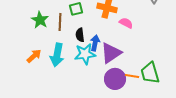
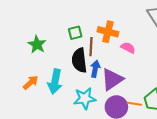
brown line: (60, 22) -> (91, 47), moved
black semicircle: (80, 35) -> (79, 60), size x1.6
cyan star: (85, 54) -> (85, 98), moved

